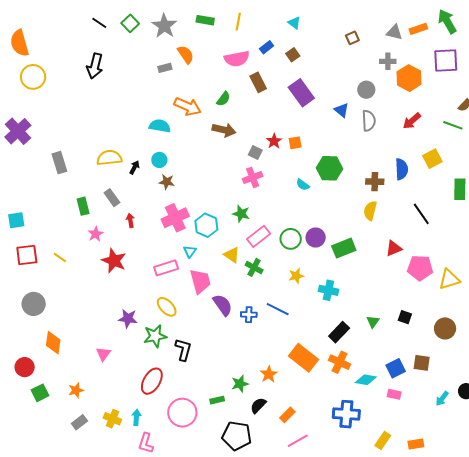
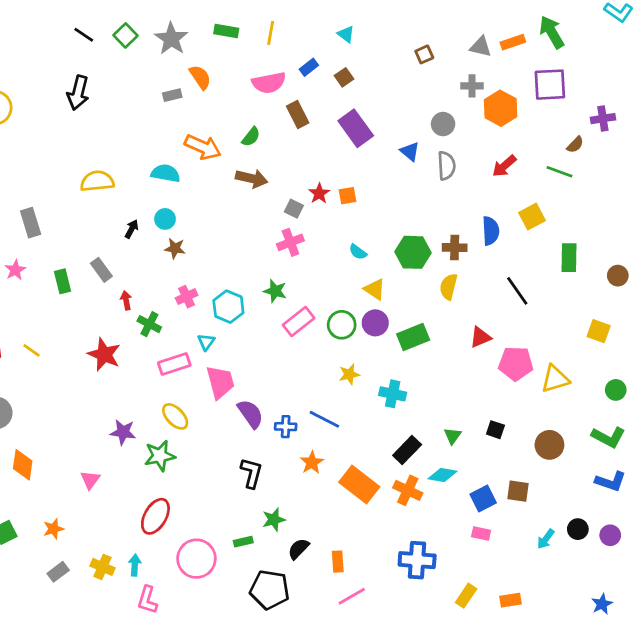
yellow semicircle: (109, 158) -> (97, 181), moved
green hexagon: (330, 168) -> (413, 252), moved
pink cross: (175, 218) -> (187, 297), size x0.6
pink star: (96, 234) -> (15, 270), moved
yellow triangle: (232, 255) -> (375, 289), moved
green cross: (254, 267) -> (149, 324), moved
black L-shape: (183, 350) -> (251, 473), moved
orange star: (269, 374) -> (312, 462), moved
cyan diamond: (366, 380) -> (442, 475), moved
orange rectangle: (287, 415) -> (338, 562), turned -49

